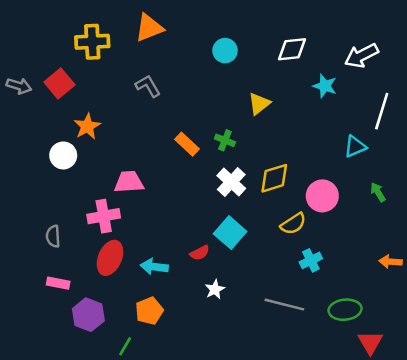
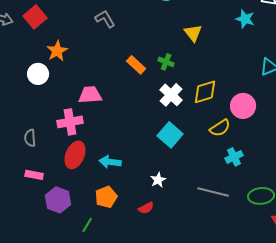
yellow triangle: (259, 104) -> (193, 33), turned -30
red semicircle: (200, 253) -> (146, 208), moved

